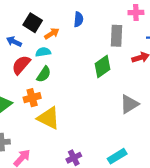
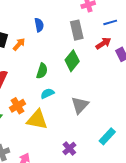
cyan semicircle: (43, 52) -> (47, 93), moved
green semicircle: (44, 74) -> (42, 71), moved
gray triangle: (129, 104) -> (80, 105), moved

